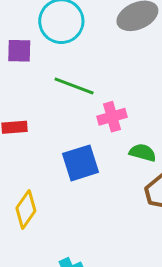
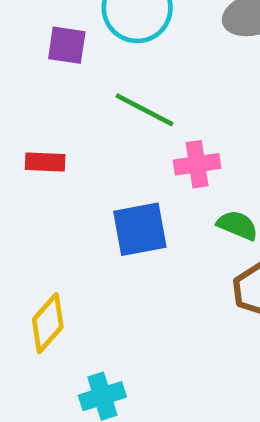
yellow diamond: (26, 209) -> (48, 323), moved

